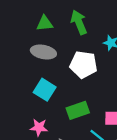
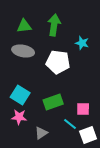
green arrow: (79, 22) -> (54, 25), turned 30
cyan square: (45, 90) -> (20, 95), moved

